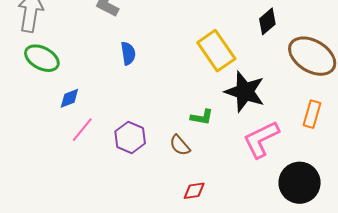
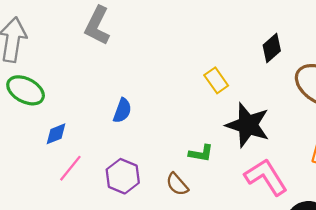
yellow rectangle: (216, 51) -> (216, 80), size x0.6
blue semicircle: (128, 53) -> (122, 111), moved, turned 30
pink L-shape: (261, 139) -> (266, 177), turned 84

